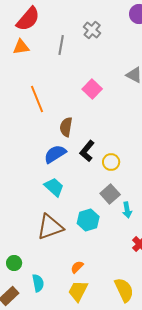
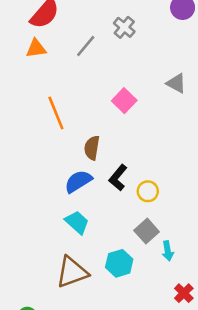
gray line: (61, 45) -> (86, 46), turned 30

